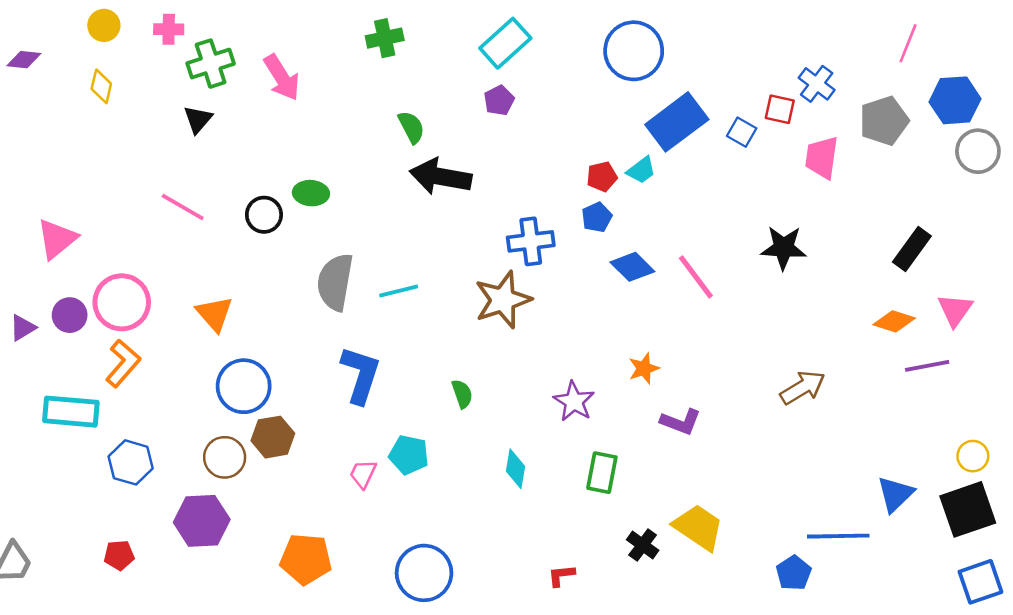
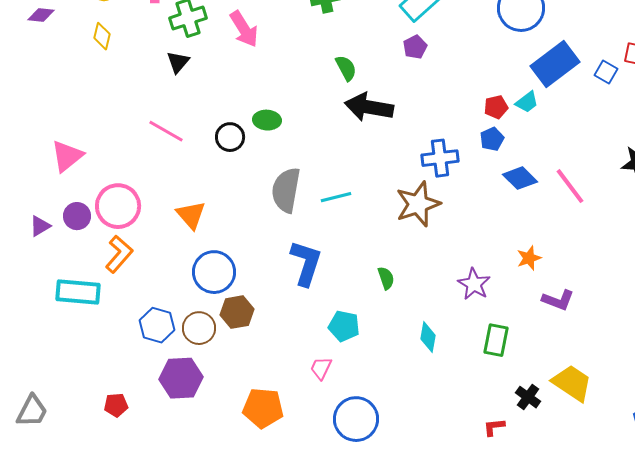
blue hexagon: (131, 462) -> (157, 325), moved
pink trapezoid: (363, 474) -> (321, 368), moved
red L-shape: (561, 575) -> (494, 427), moved

